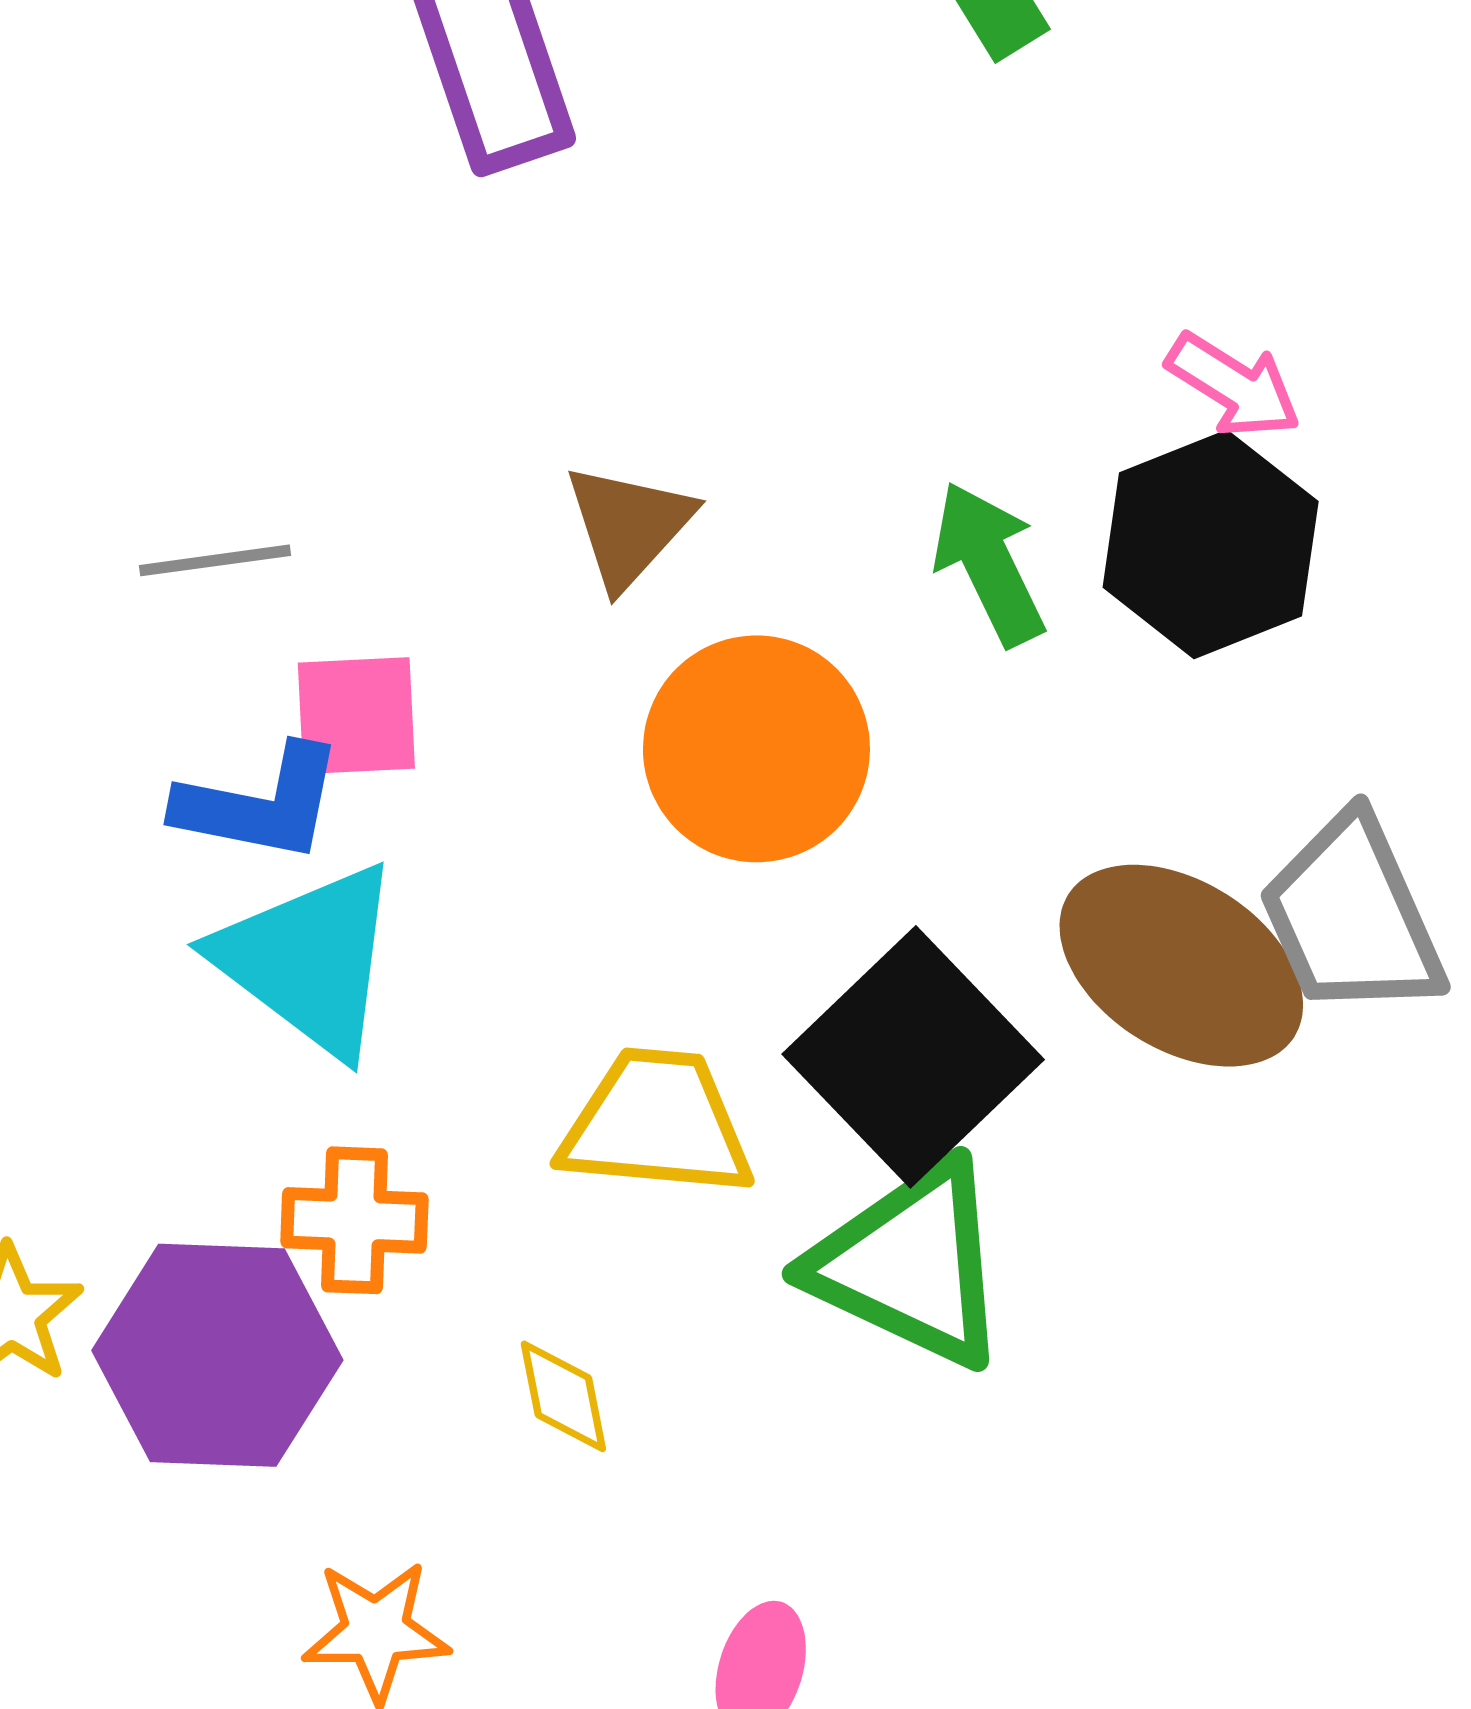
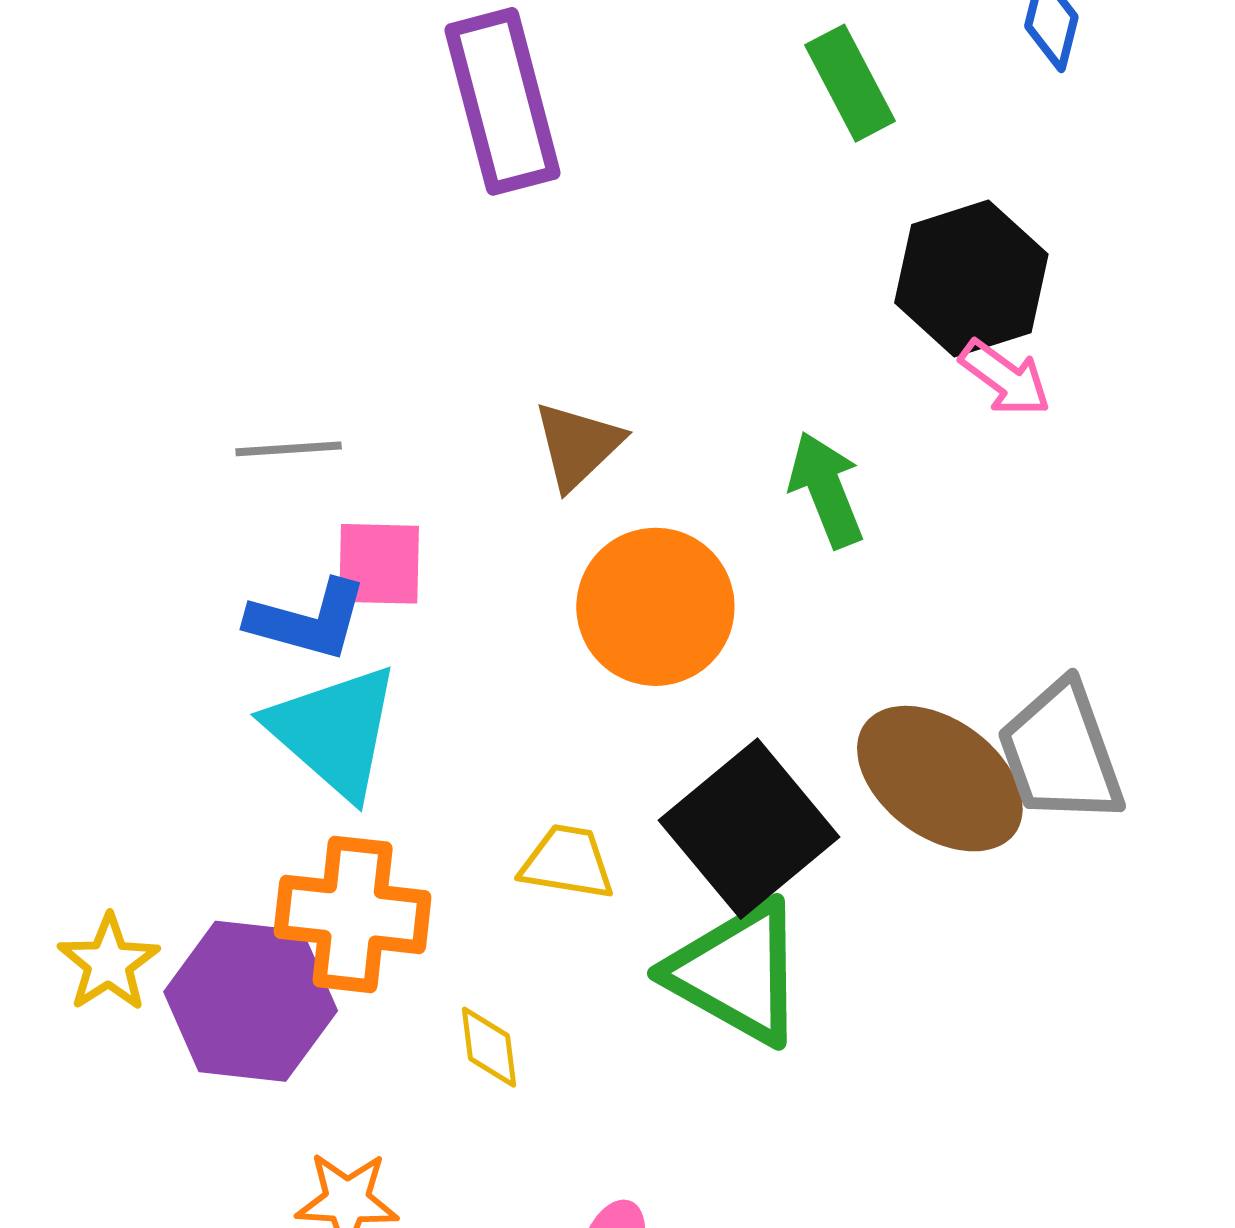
black hexagon: (1211, 544) -> (971, 279), moved
yellow trapezoid: (657, 1124) -> (567, 862), size x0.7
orange cross: (354, 1220) -> (353, 914), size x1.5

